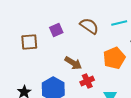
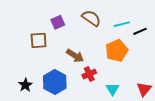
cyan line: (119, 23) -> (122, 24), moved
brown square: (29, 42) -> (39, 40), moved

